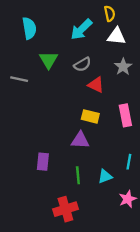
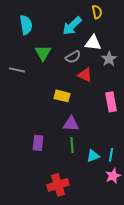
white triangle: (116, 36) -> (93, 43), moved
yellow rectangle: (90, 116) -> (62, 96), moved
cyan line: (129, 162) -> (111, 155), moved
green line: (78, 175) -> (72, 145), moved

